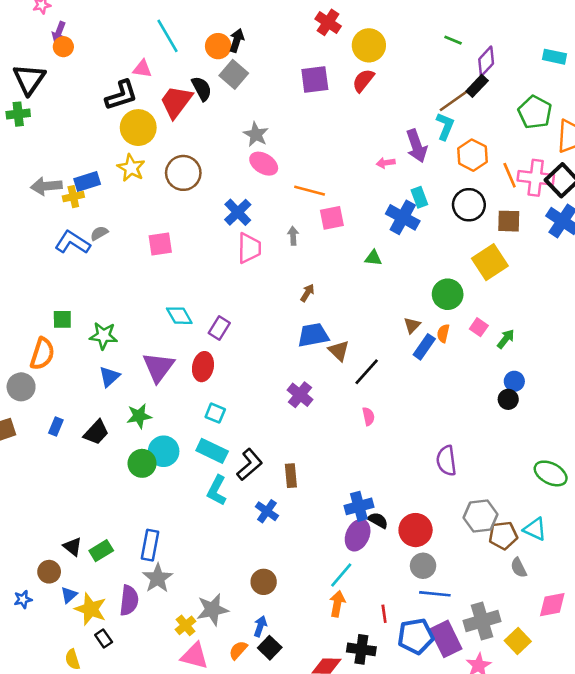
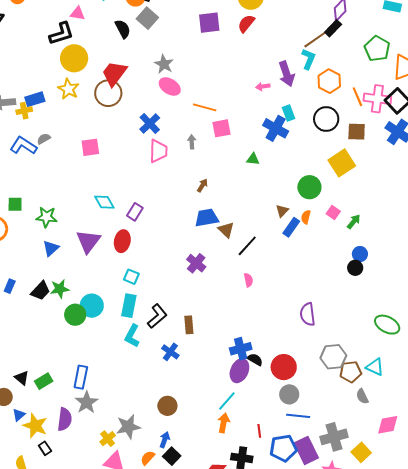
red trapezoid: (176, 102) -> (114, 73), moved
green star: (139, 416) -> (60, 289), moved
cyan rectangle: (212, 451) -> (129, 306), turned 75

